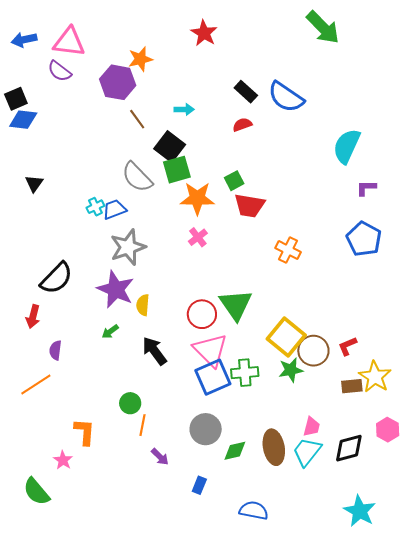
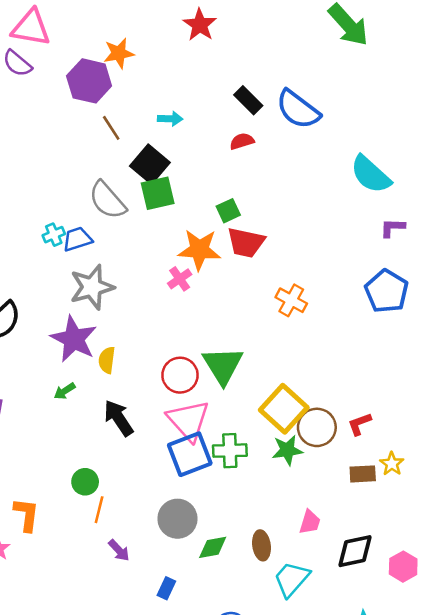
cyan semicircle: (347, 146) -> (371, 174), turned -75
orange star: (197, 198) -> (199, 250), moved
yellow star: (375, 377) -> (392, 464), size x0.6
pink hexagon: (388, 430) -> (403, 567), moved
brown ellipse: (274, 447) -> (261, 545), size x0.7
cyan trapezoid: (307, 452) -> (292, 579), moved

